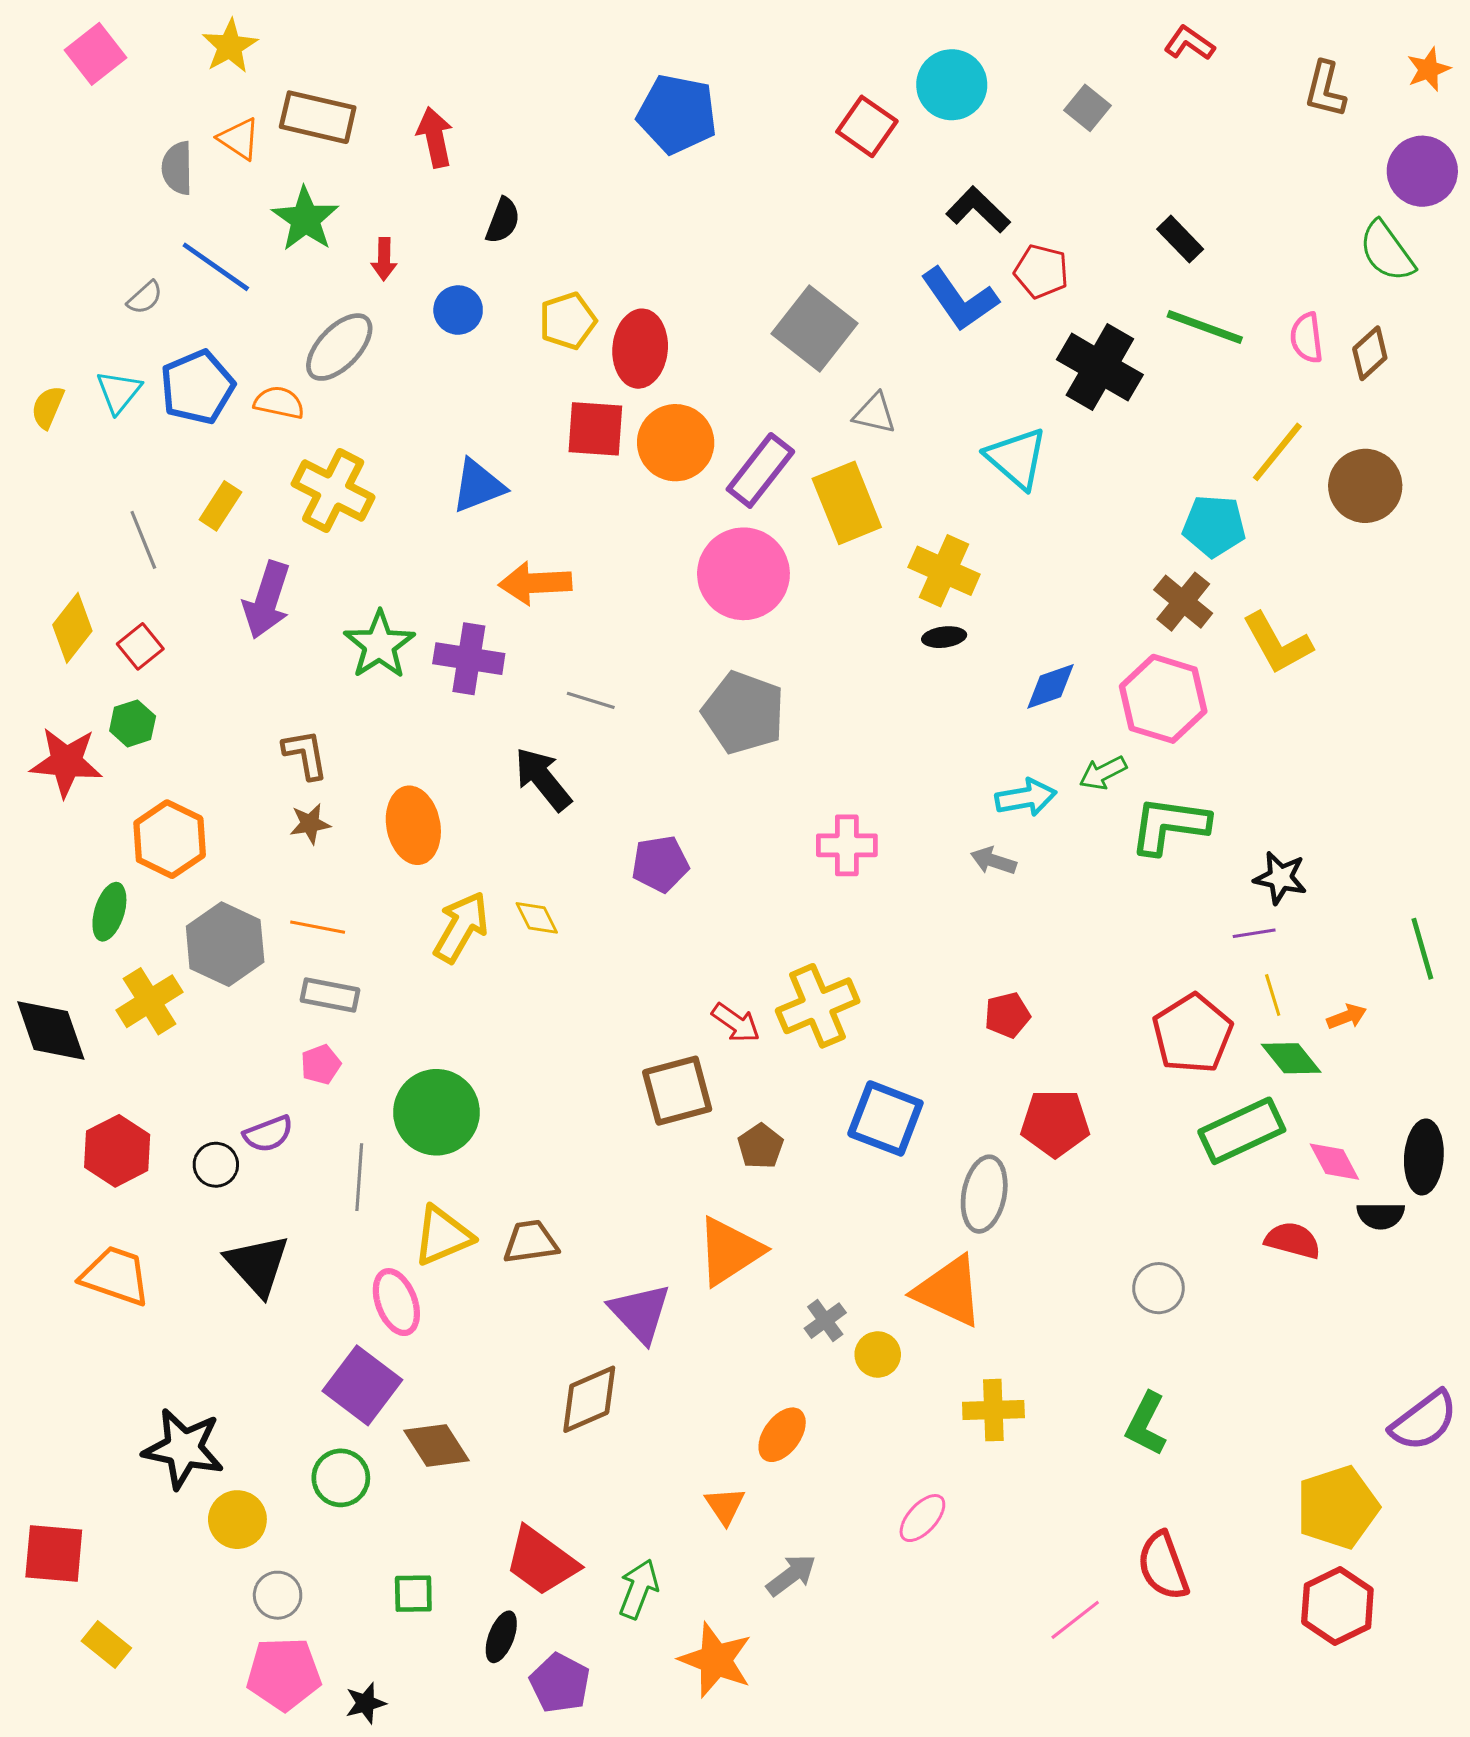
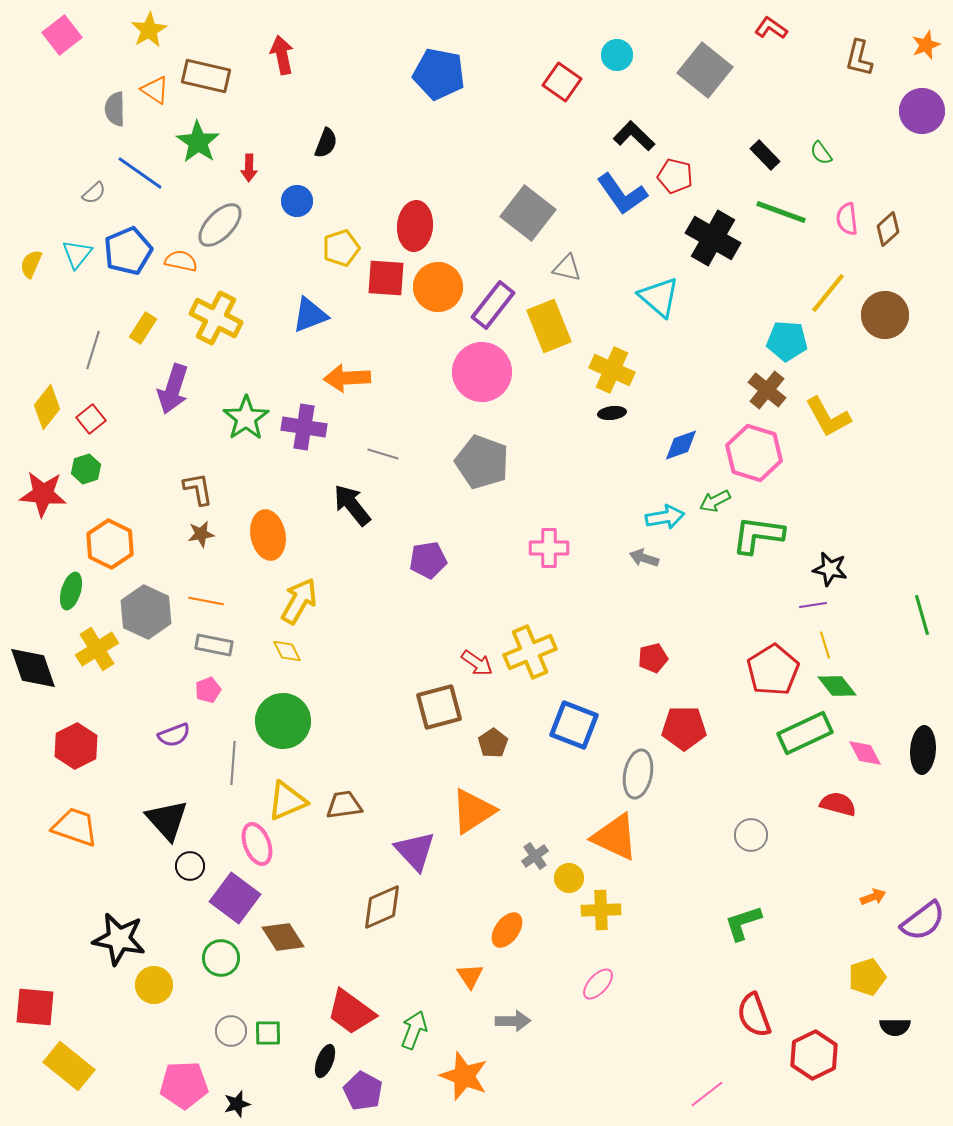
cyan circle: (952, 85) -> (617, 55), size x0.7
gray square: (1088, 108) -> (705, 70), size x1.8
red arrow: (435, 137) -> (282, 55), moved
green semicircle: (1387, 251) -> (821, 153), moved, size x0.6
yellow pentagon: (568, 321) -> (341, 248), moved
gray line: (143, 540) -> (93, 350), turned 39
yellow diamond: (537, 918) -> (287, 651), moved
orange arrow: (1347, 1017) -> (873, 897), moved
black circle: (216, 1165) -> (190, 866), moved
black semicircle: (1381, 1216) -> (895, 1027), moved
yellow cross: (993, 1410) -> (601, 910), moved
green L-shape: (1146, 1424) -> (743, 923), turned 45
yellow pentagon: (1337, 1507) -> (867, 977), size x0.7
gray arrow: (791, 1575) -> (513, 1021), turned 36
gray circle: (278, 1595) -> (231, 1031), moved
red hexagon: (1337, 1606) -> (814, 1055), moved
pink line: (1075, 1620) -> (707, 1094), moved
yellow rectangle: (106, 1645) -> (69, 1066), size x1.6

